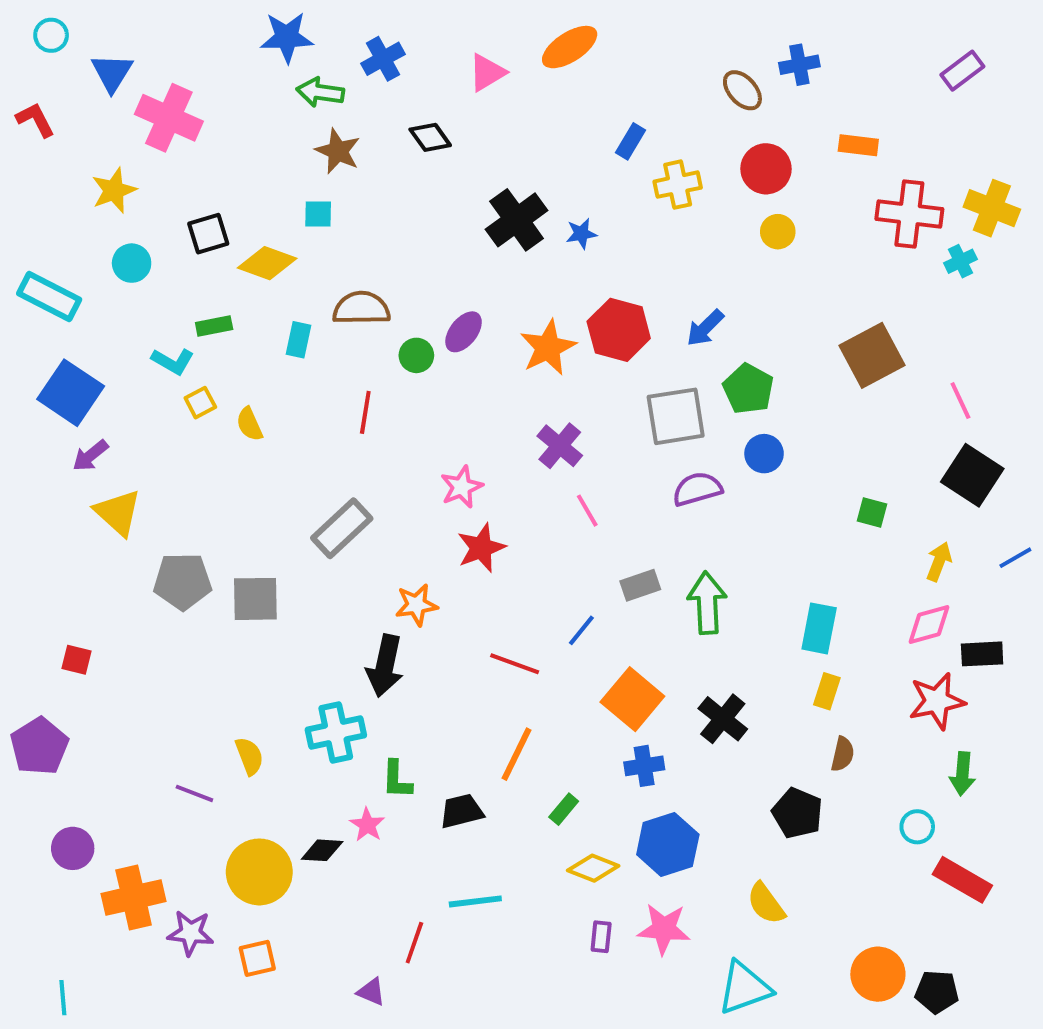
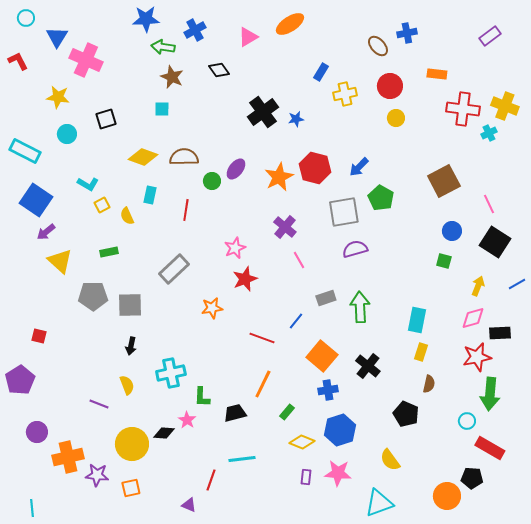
yellow star: (114, 190) -> (58, 97), turned 30
yellow diamond: (267, 263) -> (143, 157), moved
green rectangle: (214, 326) -> (109, 252), moved
cyan rectangle: (299, 340) -> (150, 195), moved
blue circle: (764, 454) -> (452, 231), moved
black arrow: (385, 666) -> (131, 346), moved, size x0.6
green arrow: (962, 774) -> (490, 394), size x1.5
black pentagon: (937, 992) -> (472, 478), moved

